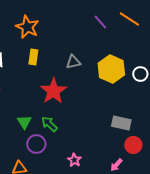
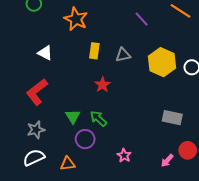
purple line: (100, 22) -> (142, 19), moved
yellow rectangle: (33, 57) -> (94, 51), moved
red star: (53, 91) -> (103, 85), size x0.6
red circle: (133, 145) -> (188, 150), moved

